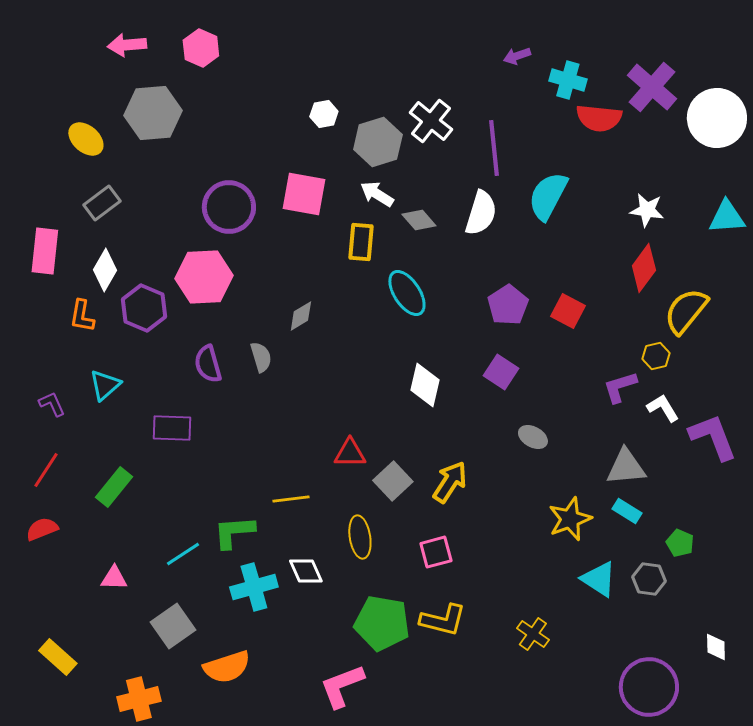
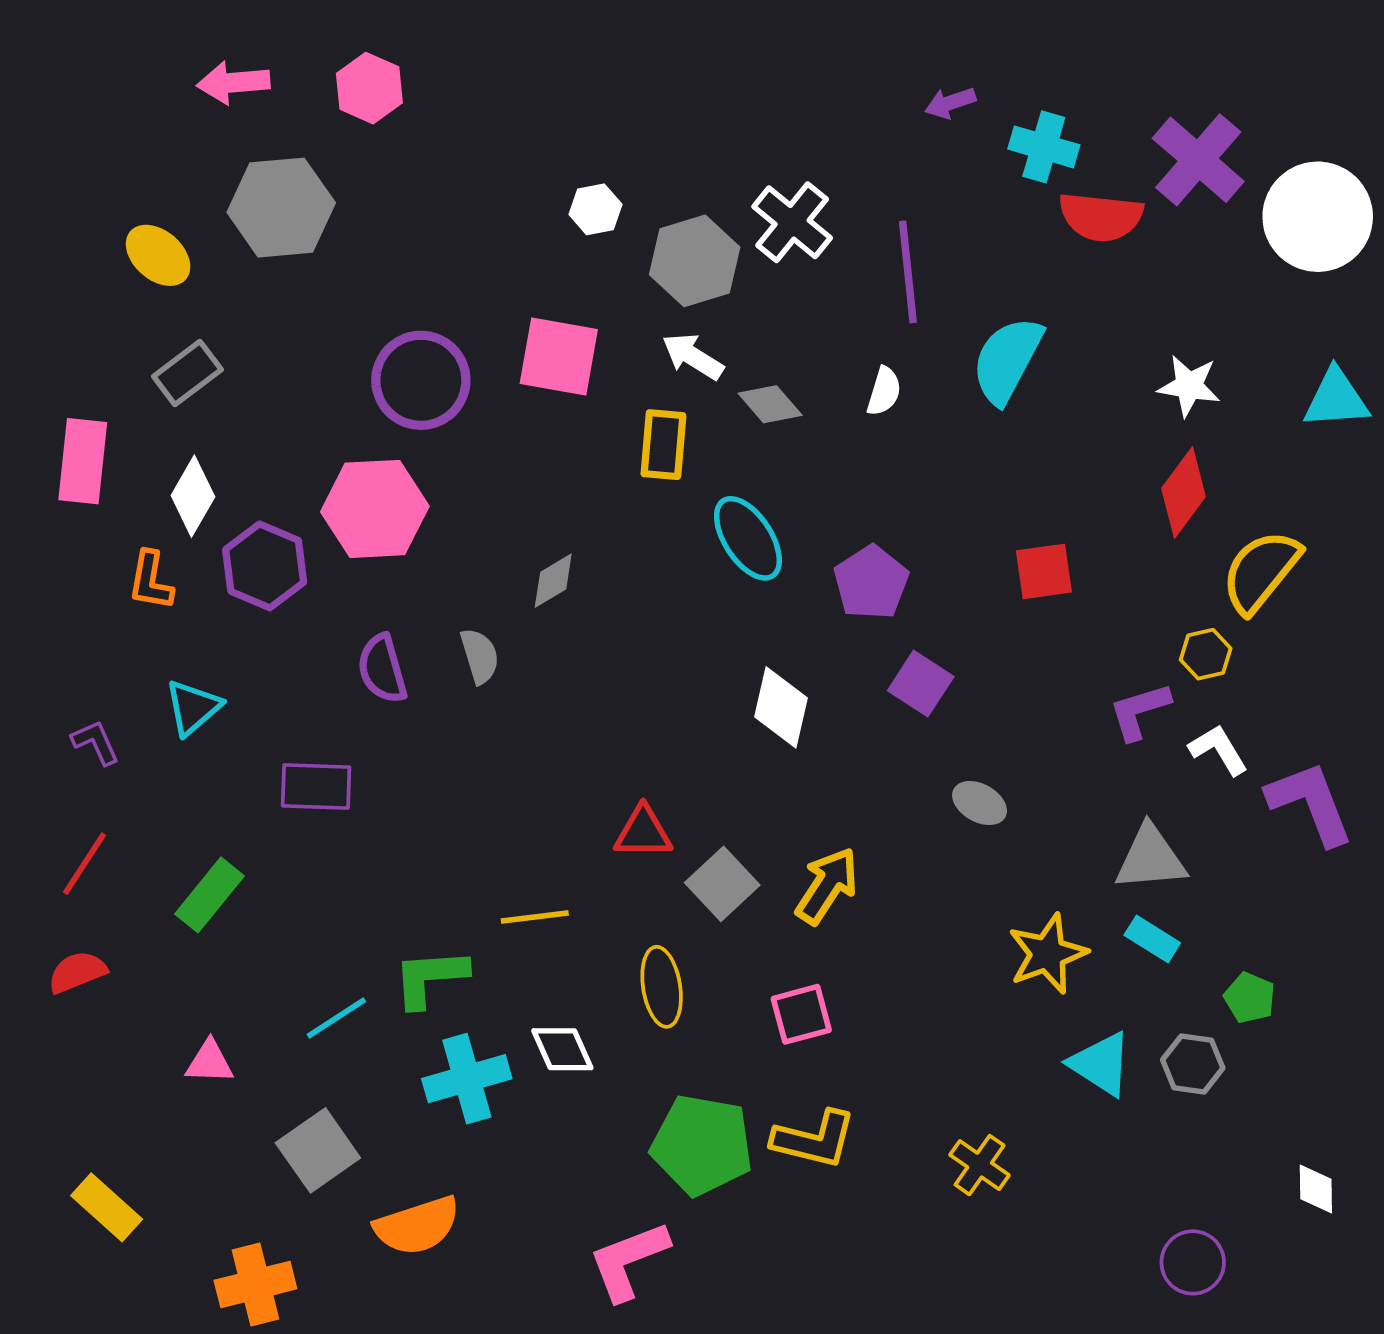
white semicircle: (481, 213) -> (884, 391), size x0.6
purple pentagon: (508, 305) -> (871, 582), moved
red square: (568, 311) -> (1044, 571), turned -36
purple circle: (649, 687) -> (1193, 1262), size x0.6

